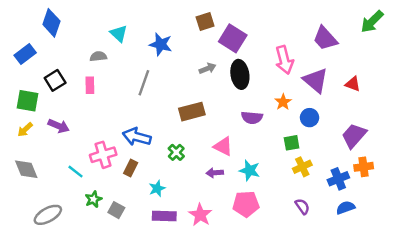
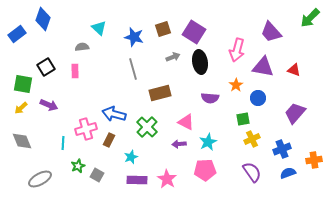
brown square: (205, 22) -> (163, 29), moved
blue rectangle: (25, 54) -> (17, 34), moved
pink arrow: (284, 60) -> (237, 50), turned 30
purple triangle: (316, 80) -> (263, 67), turned -30
gray line: (144, 83) -> (133, 69), moved, turned -35
green cross: (176, 152) -> (147, 127), size x1.5
orange cross: (364, 167) -> (314, 160), moved
cyan star: (250, 170) -> (208, 142), turned 30
cyan line: (75, 172) -> (63, 143), turned 56
purple semicircle: (302, 206) -> (252, 172), size x1.5

